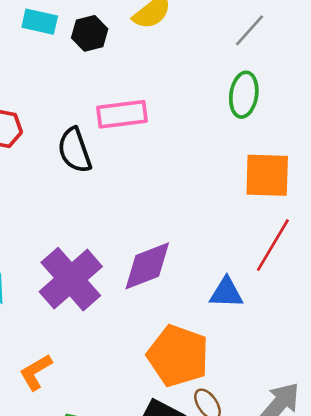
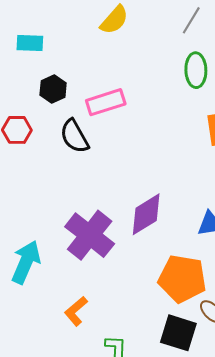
black hexagon: (90, 33) -> (53, 89), moved

